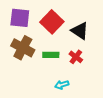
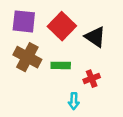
red cross: (76, 57) -> (92, 79), moved, turned 32
cyan arrow: (62, 85) -> (74, 101), turned -72

